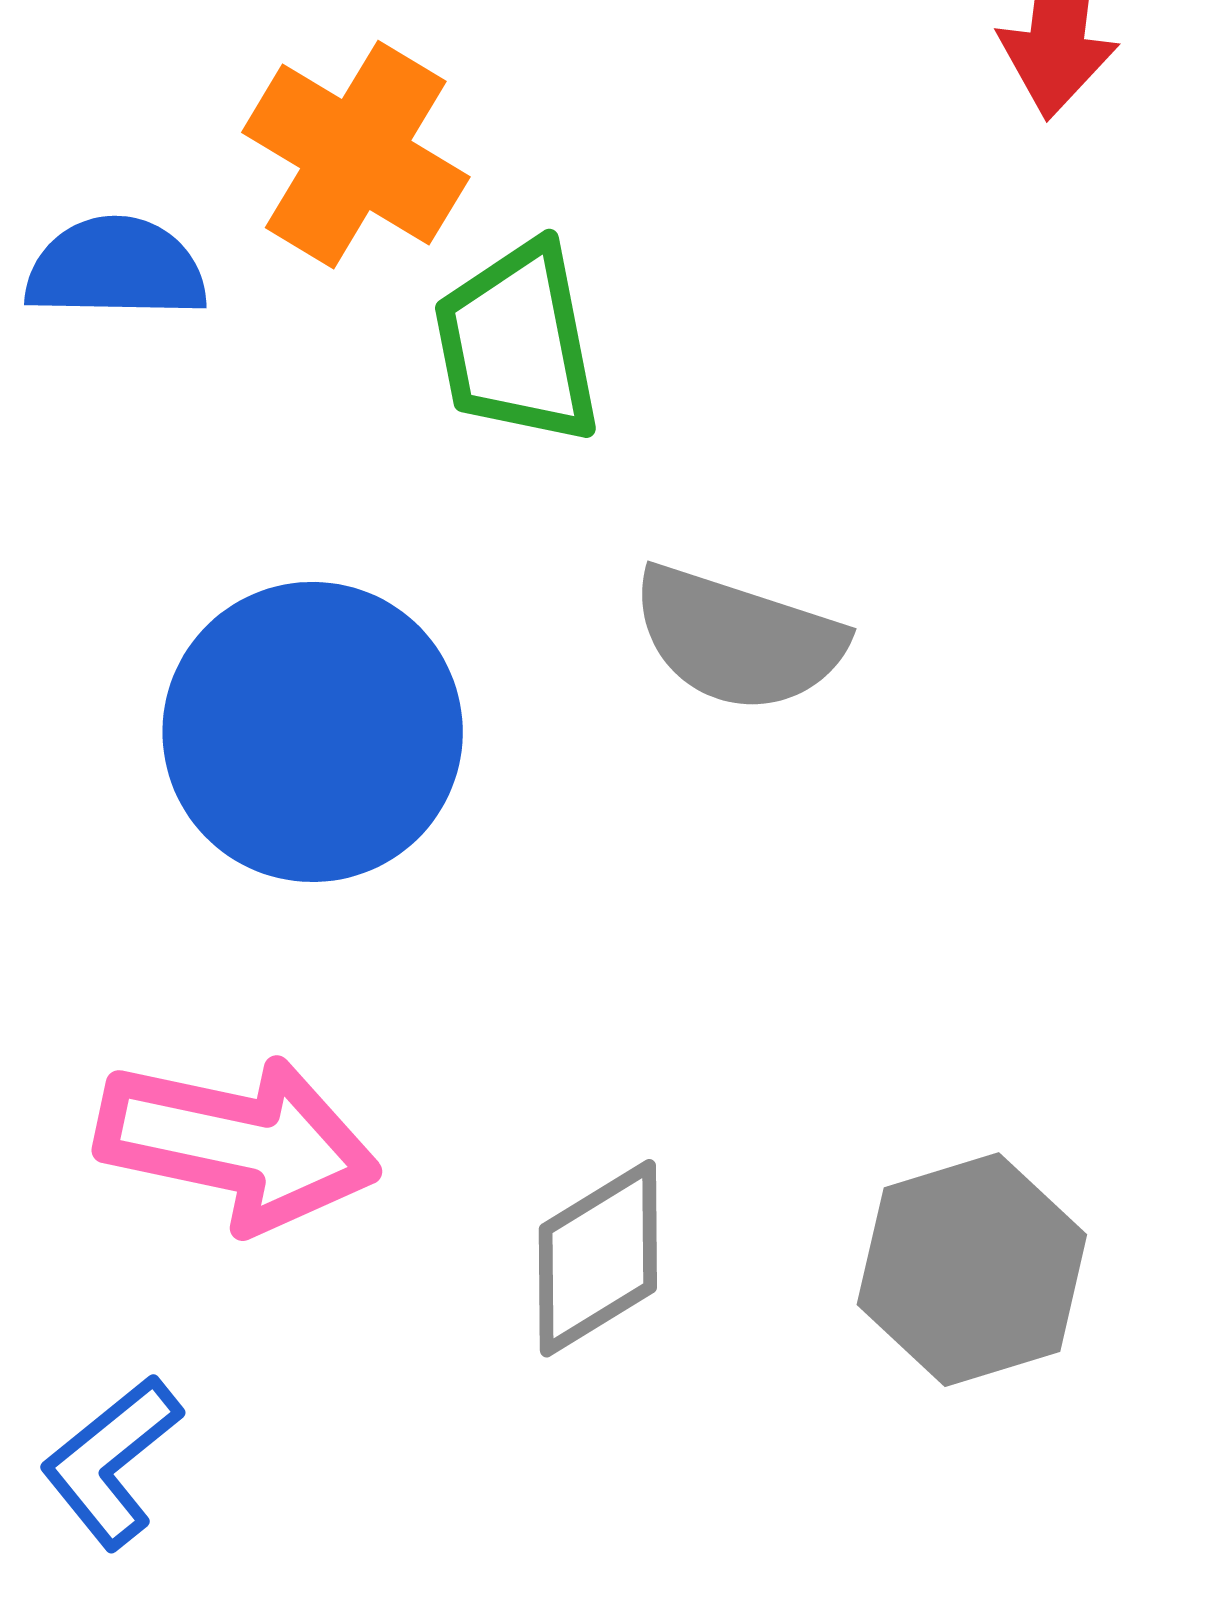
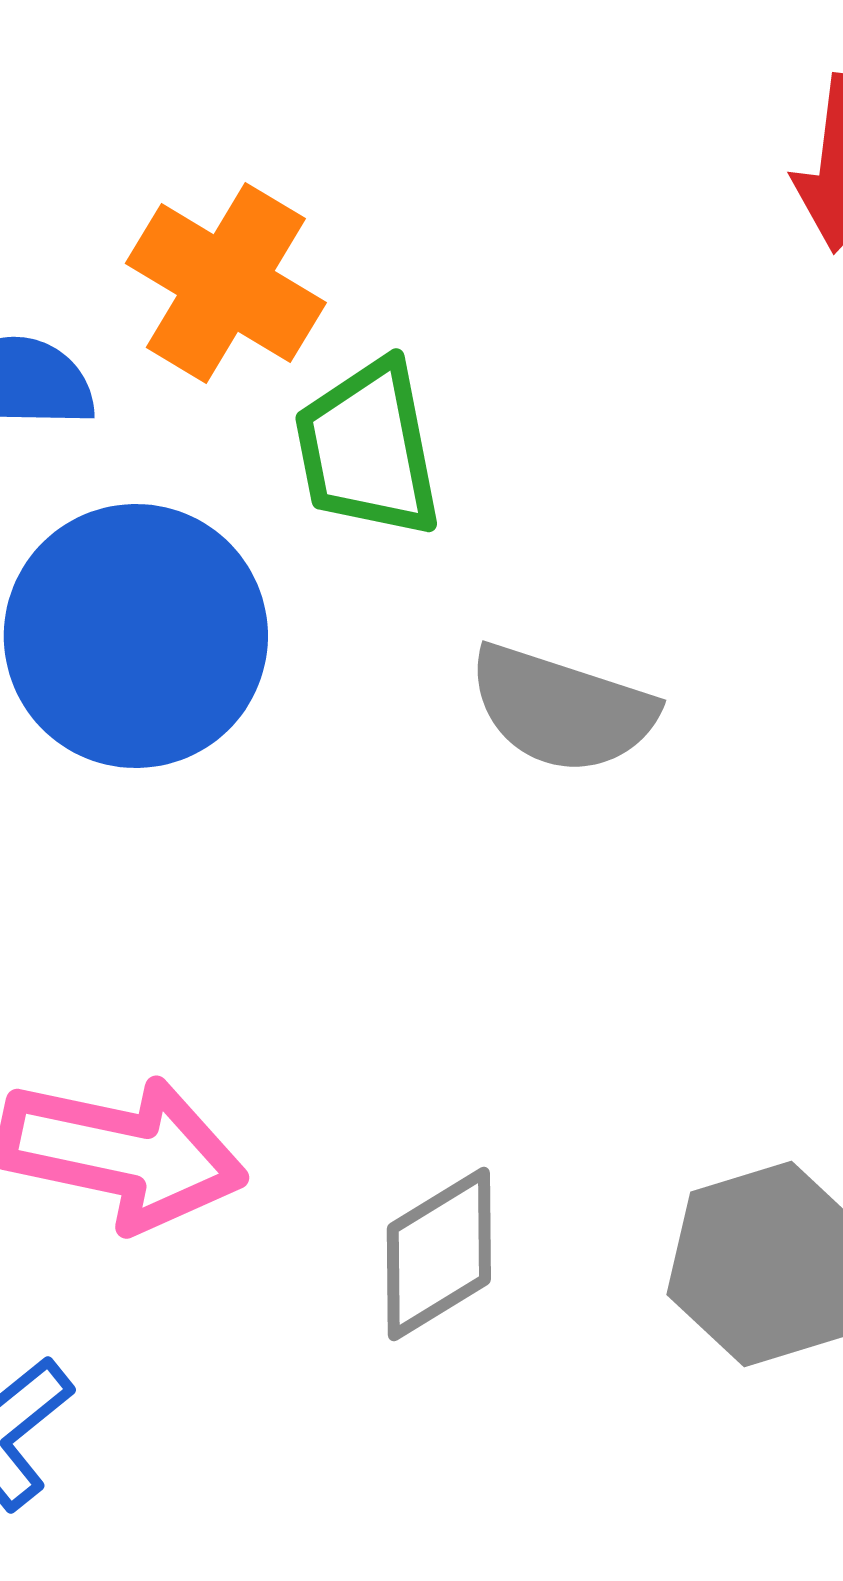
blue circle: (313, 732) -> (136, 636), moved

